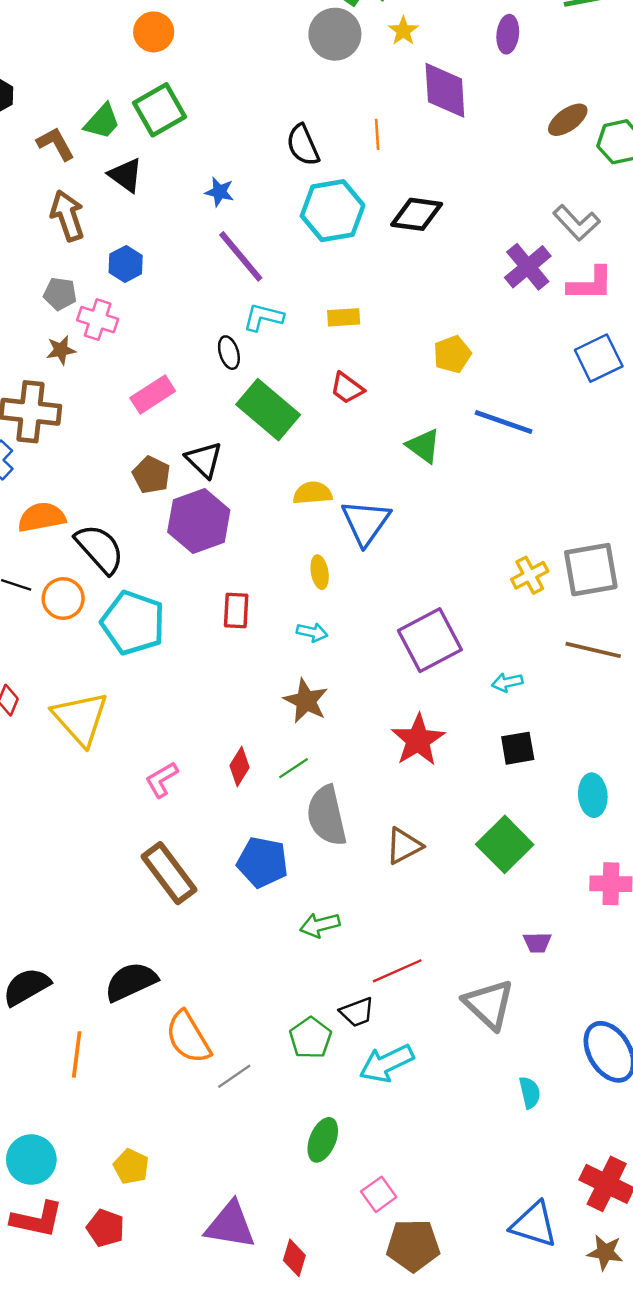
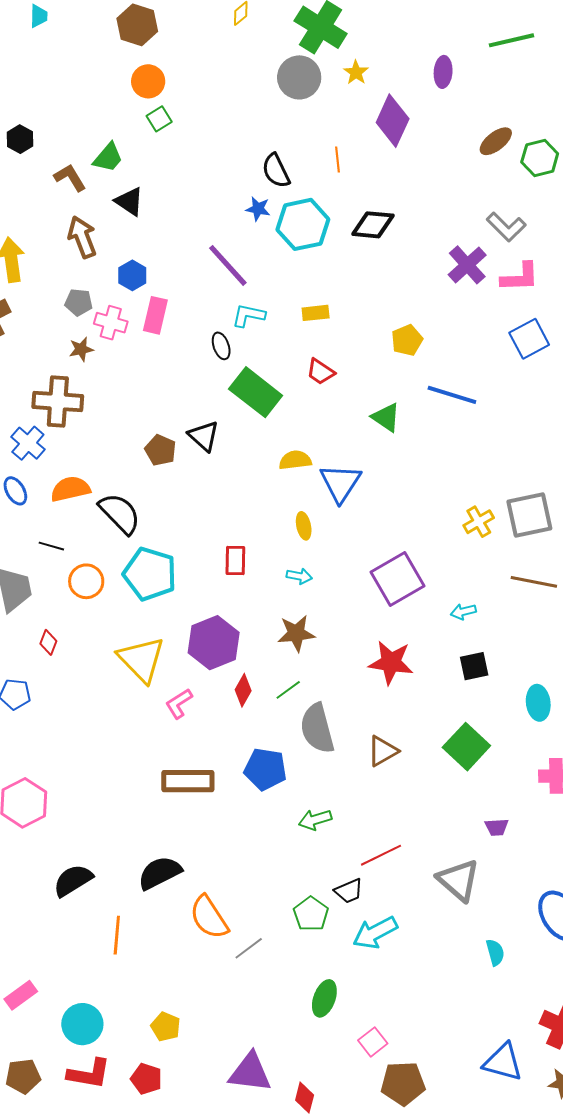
purple diamond: (445, 90) -> (393, 121), turned 30
green square: (160, 110) -> (159, 119), moved, size x0.6
blue star: (219, 192) -> (258, 209), moved
pink rectangle: (153, 394) -> (155, 315), moved, turned -42
purple hexagon: (199, 521) -> (214, 643), moved
orange circle: (63, 599) -> (86, 581), moved
brown star: (306, 701) -> (296, 633), turned -30
yellow triangle: (80, 718) -> (141, 660), moved
red star: (418, 740) -> (391, 662), turned -30
brown rectangle: (169, 873) -> (188, 781), turned -51

